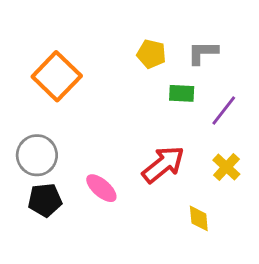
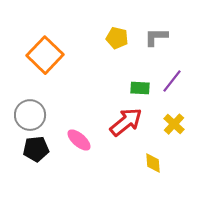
green rectangle: (182, 93) -> (140, 88), moved

